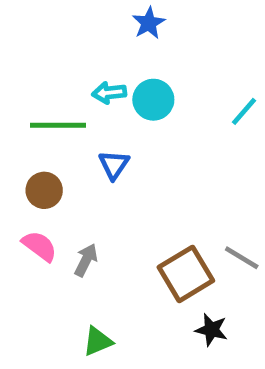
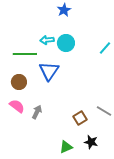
blue triangle: (114, 165) -> (49, 71), size x1.5
brown square: (186, 274) -> (80, 118), size x0.6
green triangle: (98, 341) -> (66, 147), moved

